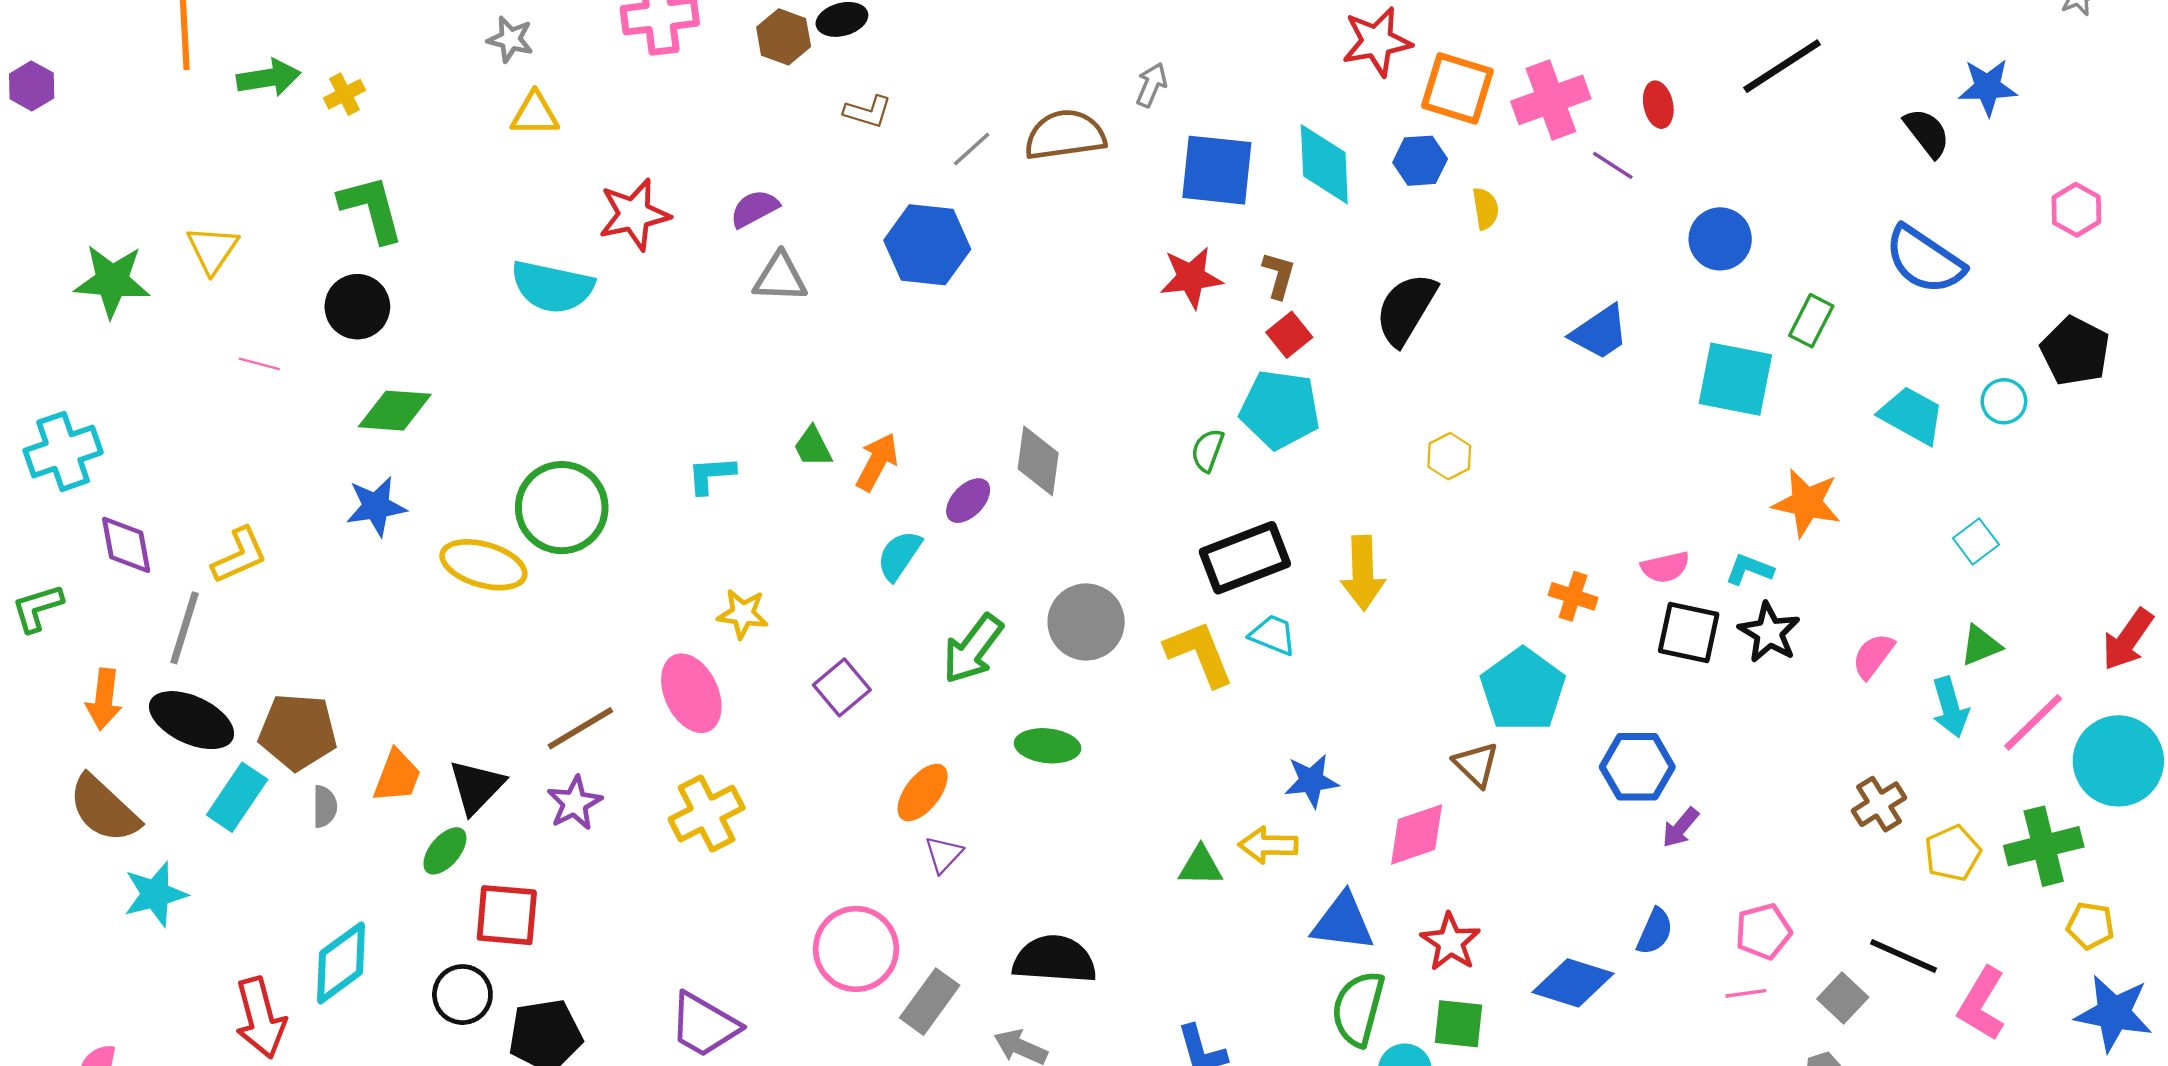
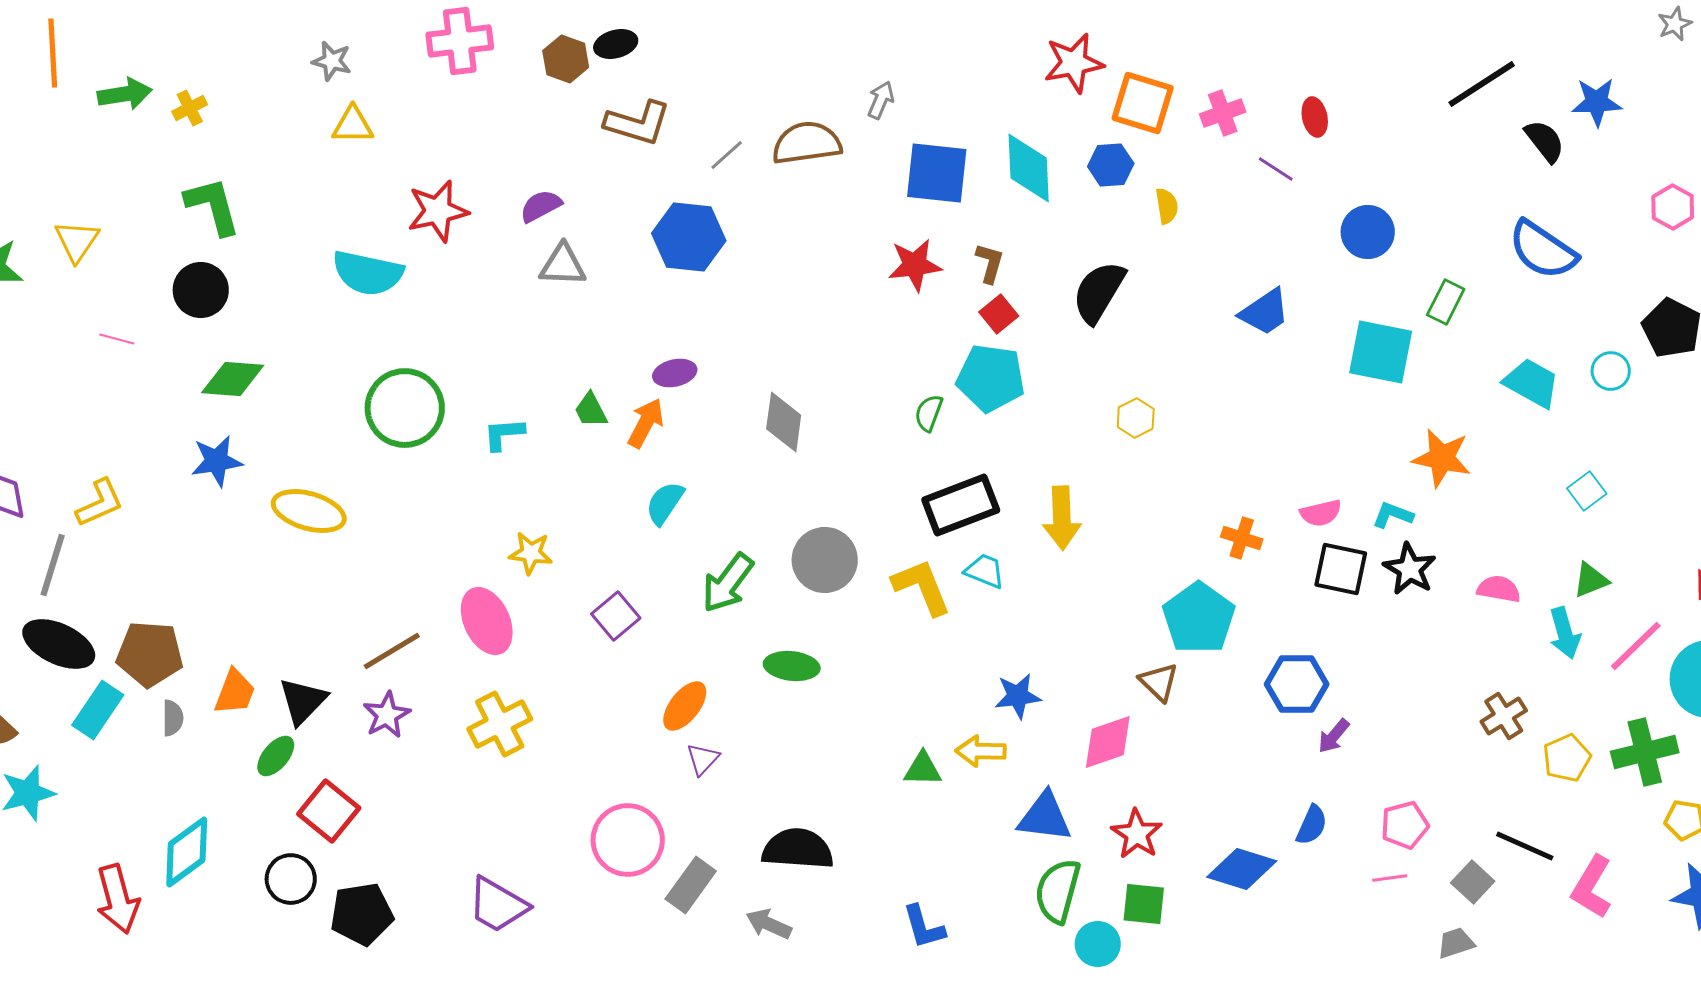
black line: (1782, 66) -> (1482, 84), moved
pink cross: (1551, 100) -> (1223, 113), size x0.7
brown L-shape: (868, 112) -> (638, 123), size x1.6
purple ellipse: (968, 501) -> (675, 373), moved, turned 33
green circle: (562, 508) -> (405, 408), moved
pink semicircle: (1873, 656) -> (1499, 589), turned 63
red square: (507, 915) -> (329, 811), turned 34

